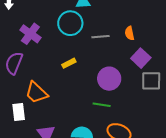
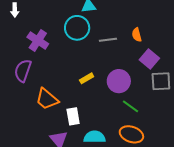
yellow rectangle: (69, 63) -> (87, 78), moved
green line: (102, 105) -> (131, 106), moved, turned 30
white rectangle: (19, 112) -> (73, 116), moved

